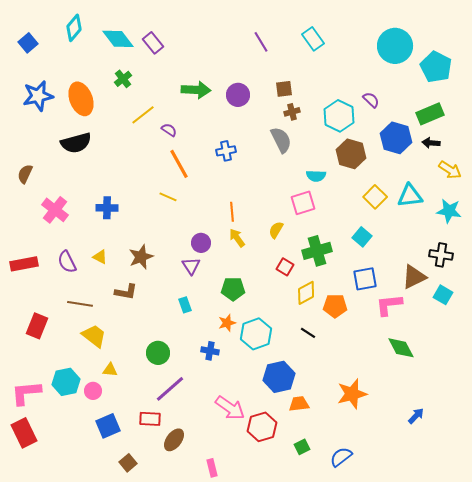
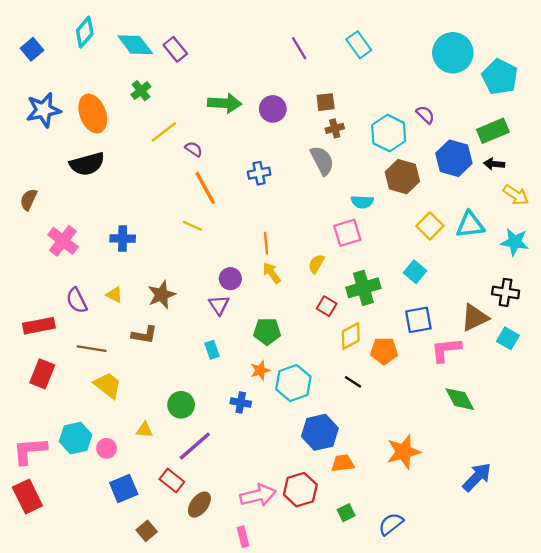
red rectangle: (24, 264) -> (39, 326), moved
yellow triangle: (110, 370) -> (144, 430), moved
pink arrow: (230, 408) -> (258, 495), moved, turned -48
blue arrow: (416, 416) -> (477, 477), size x1.6
red rectangle: (150, 419) -> (172, 480), turned 35

